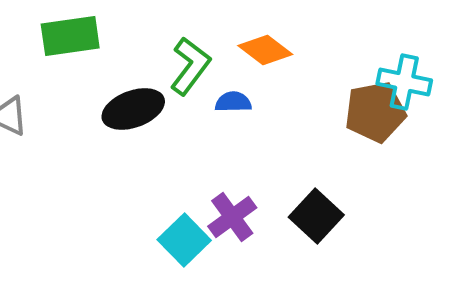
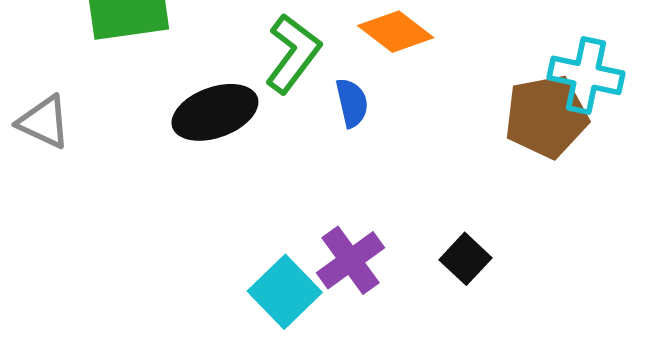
blue semicircle: (233, 102) -> (352, 103), turned 78
black square: (316, 216) -> (465, 259), size x0.7

